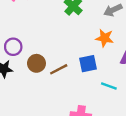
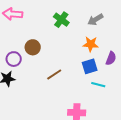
brown circle: (36, 63) -> (33, 47), moved
blue square: (88, 64) -> (90, 66), moved

